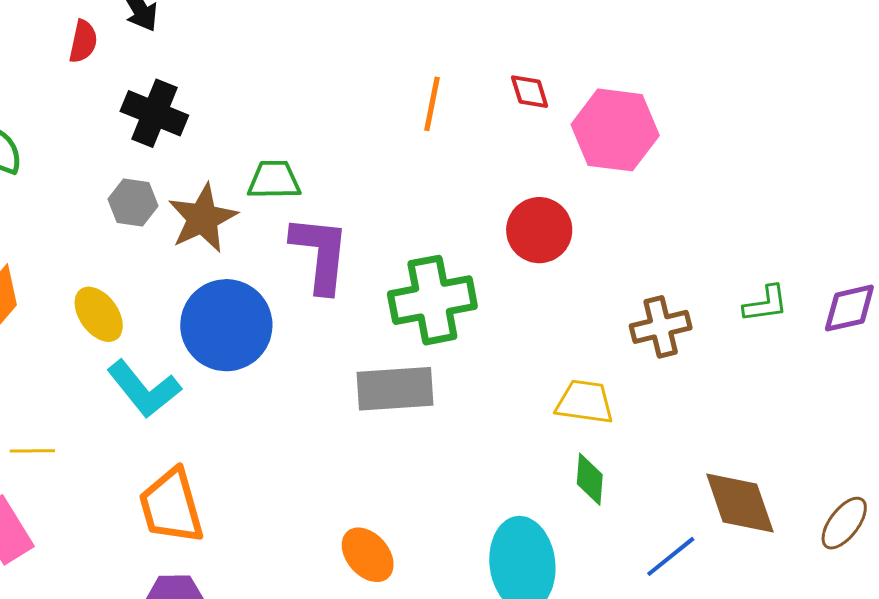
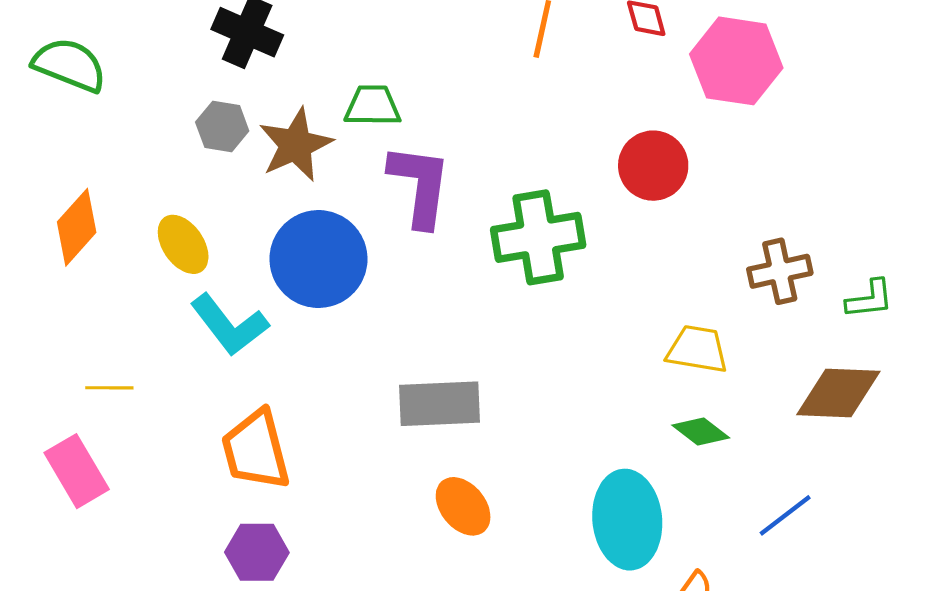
green L-shape: (766, 304) -> (870, 299), moved
gray rectangle: (395, 389) -> (440, 404), moved
green diamond: (590, 479) -> (701, 431), turned -58
brown diamond: (740, 503) -> (838, 393), moved, turned -70

